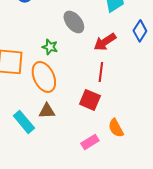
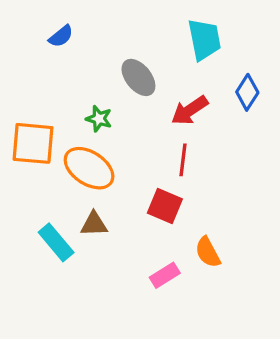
orange ellipse: (44, 77) -> (89, 168), turned -32

